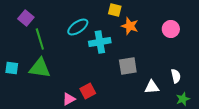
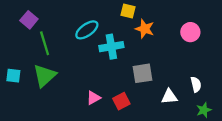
green triangle: (40, 68) -> (45, 76), turned -50
red square: (88, 91) -> (121, 101), moved
pink triangle: (69, 99) -> (94, 98), moved

